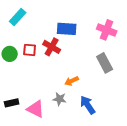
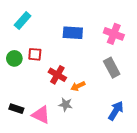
red cross: (52, 47) -> (57, 75), moved
black rectangle: (12, 103) -> (16, 109), turned 32
blue arrow: (88, 105) -> (116, 111), moved, turned 66

